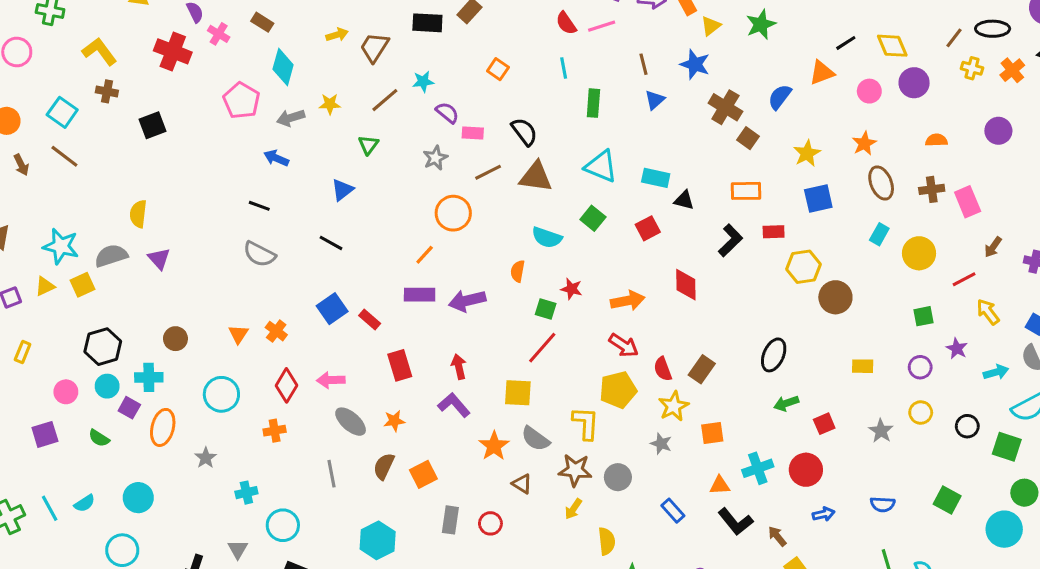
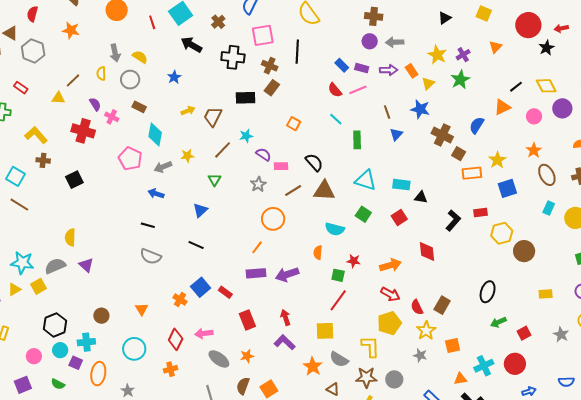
cyan line: (564, 68) -> (336, 119), turned -32
orange rectangle: (746, 191) -> (472, 173), moved
orange cross: (276, 331) -> (180, 300), moved

